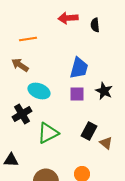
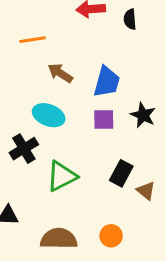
brown arrow: (20, 65) -> (60, 73), moved

